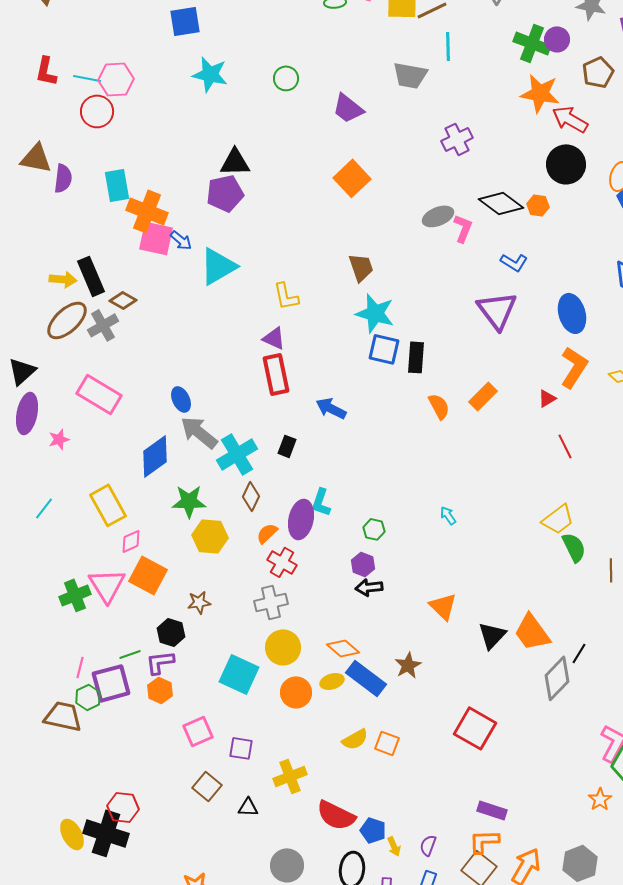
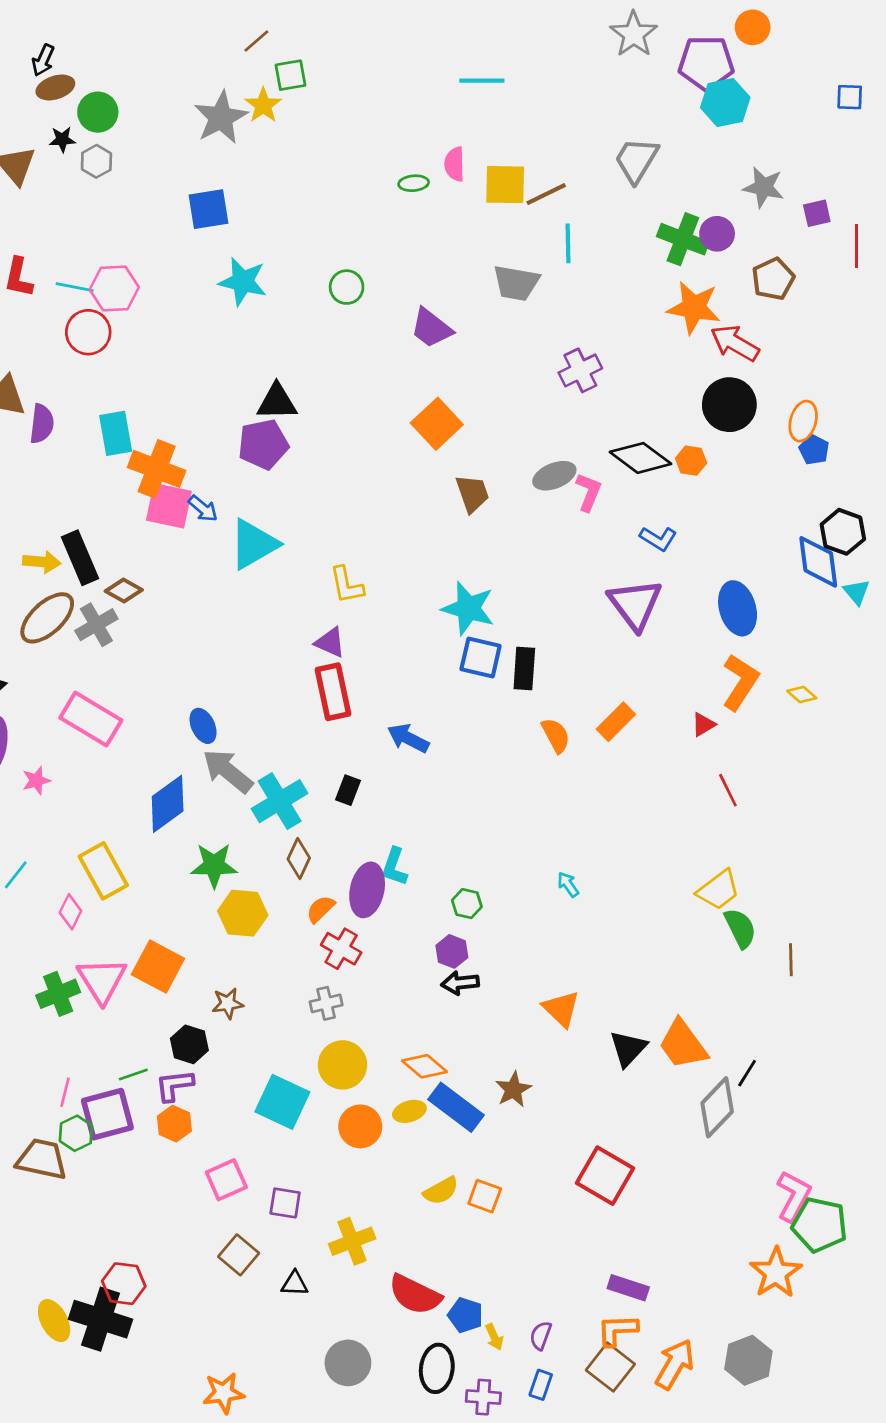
brown trapezoid: (361, 267) -> (472, 493), moved
pink diamond: (131, 541) -> (70, 912), moved, turned -40
gray cross: (271, 602) -> (326, 1003), size x0.7
orange star: (600, 799) -> (776, 1273), size x1.6

